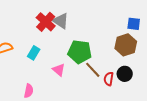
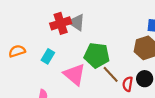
red cross: (46, 22) -> (61, 23), turned 30
pink triangle: (59, 70) -> (74, 74), size x1.6

